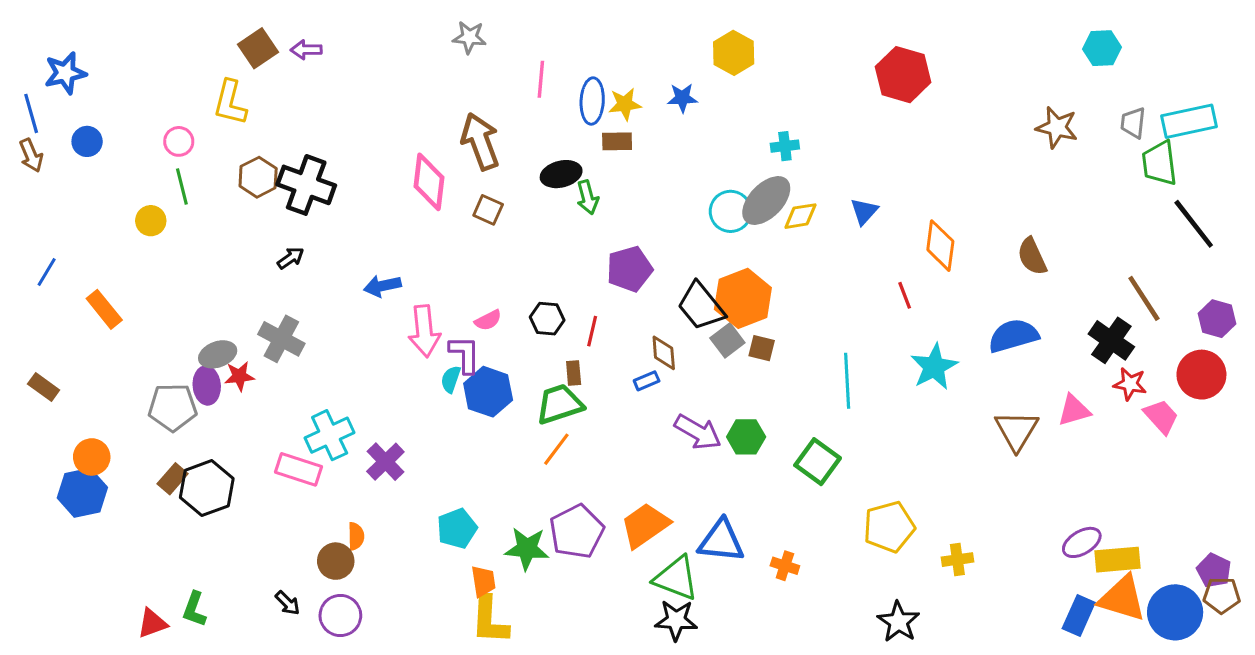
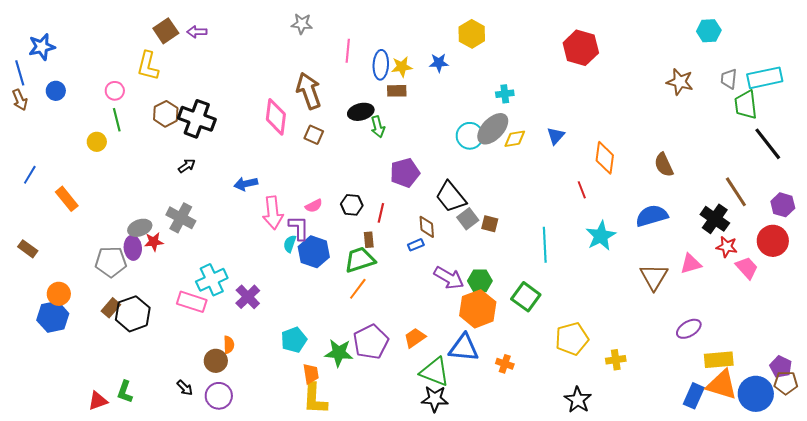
orange hexagon: (743, 298) -> (478, 309), moved
orange trapezoid: (645, 525) -> (415, 338), size x0.7
purple ellipse: (1082, 542) -> (689, 329), moved

